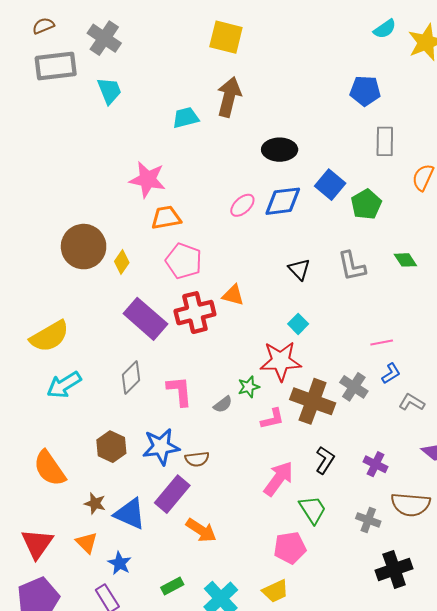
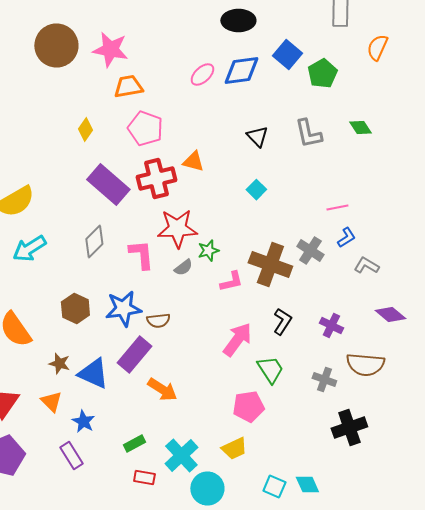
brown circle: (84, 247) -> (56, 46), moved
red star: (281, 361) -> (177, 228), moved

